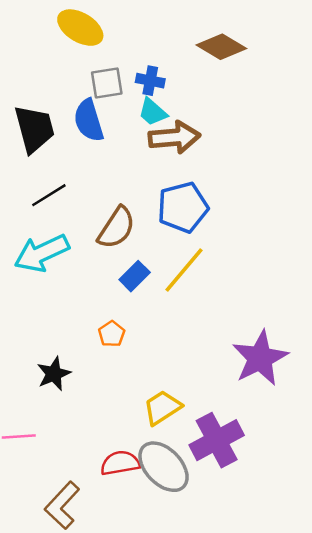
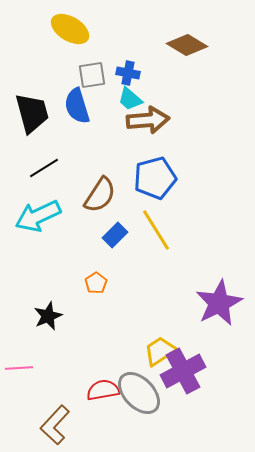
yellow line: (184, 270) -> (156, 230), turned -72
yellow trapezoid: (162, 408) -> (160, 351), moved

